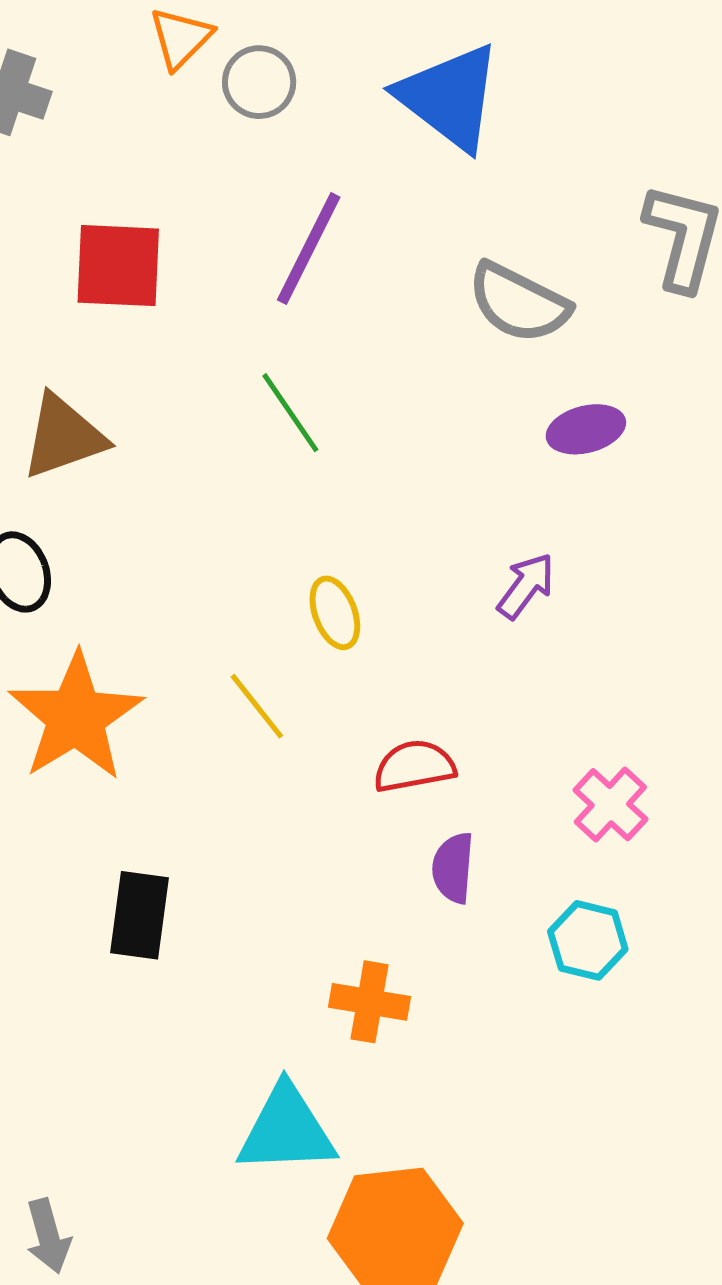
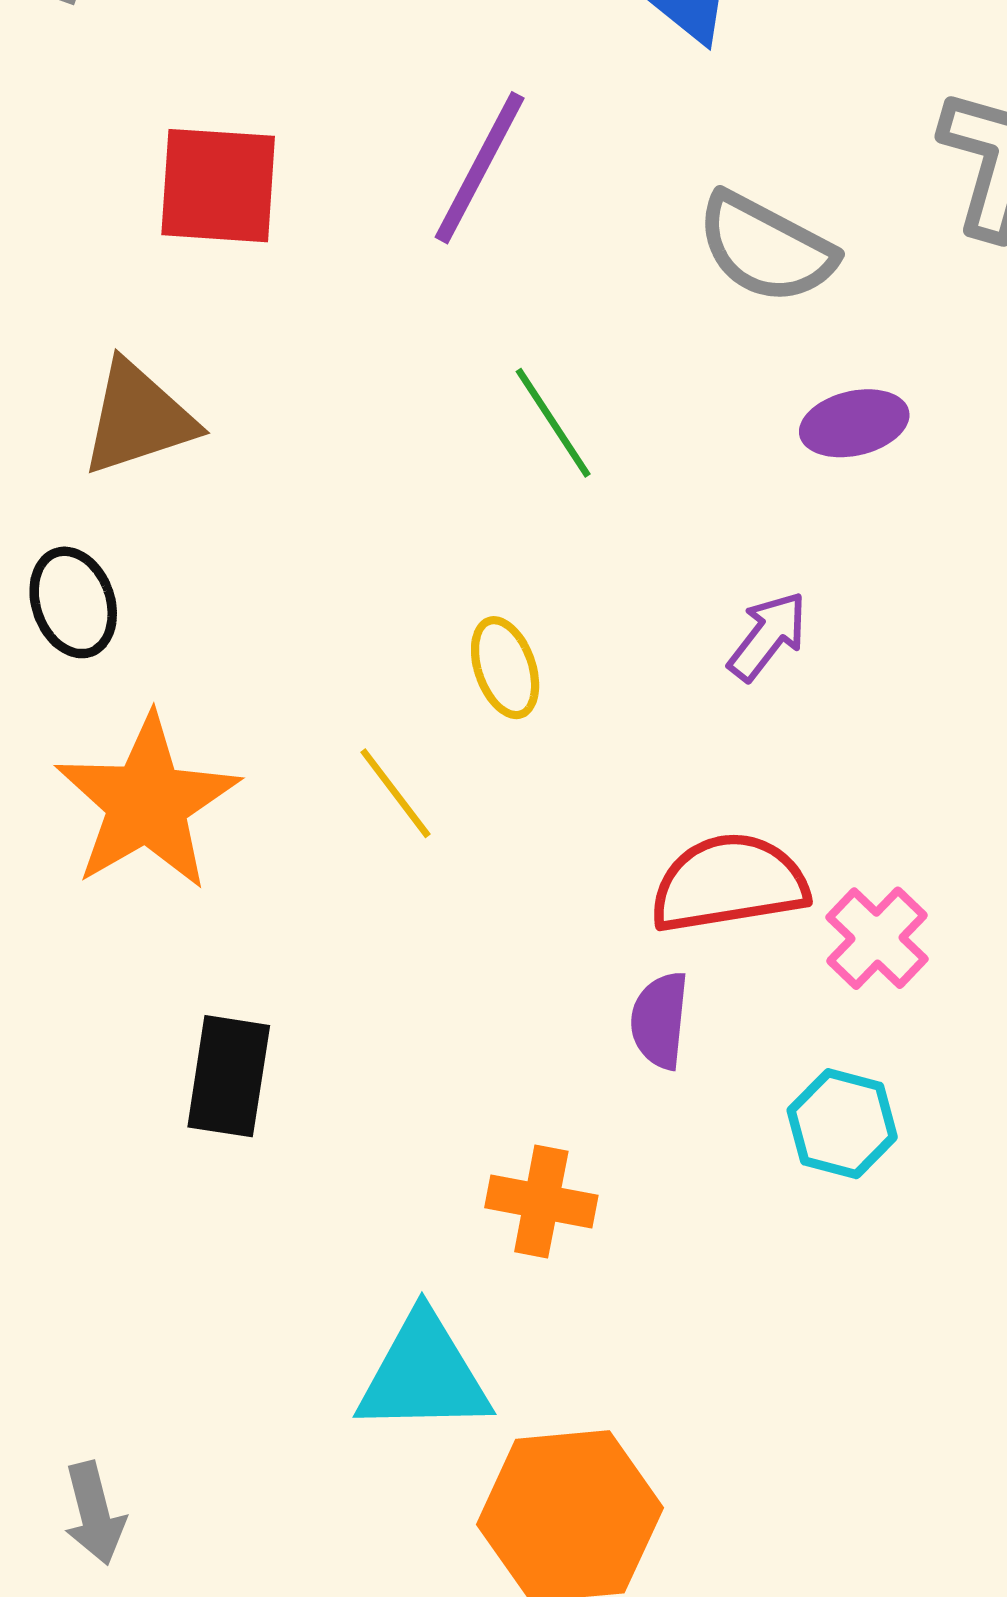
green line: (290, 413) -> (553, 423), moved
red semicircle: (414, 766) -> (729, 883), moved, size x1.4

